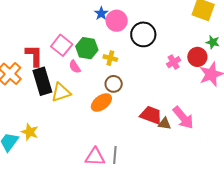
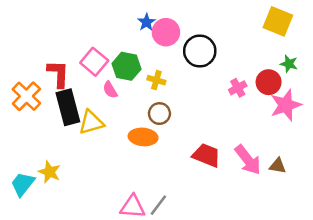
orange ellipse: (101, 102) -> (143, 137), turned 40
brown triangle: (164, 124) -> (278, 166), moved
gray line: (115, 155) -> (158, 205), turned 30

